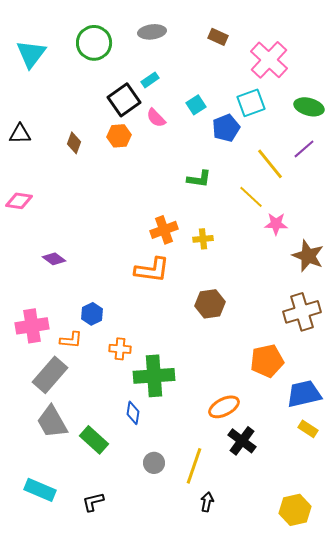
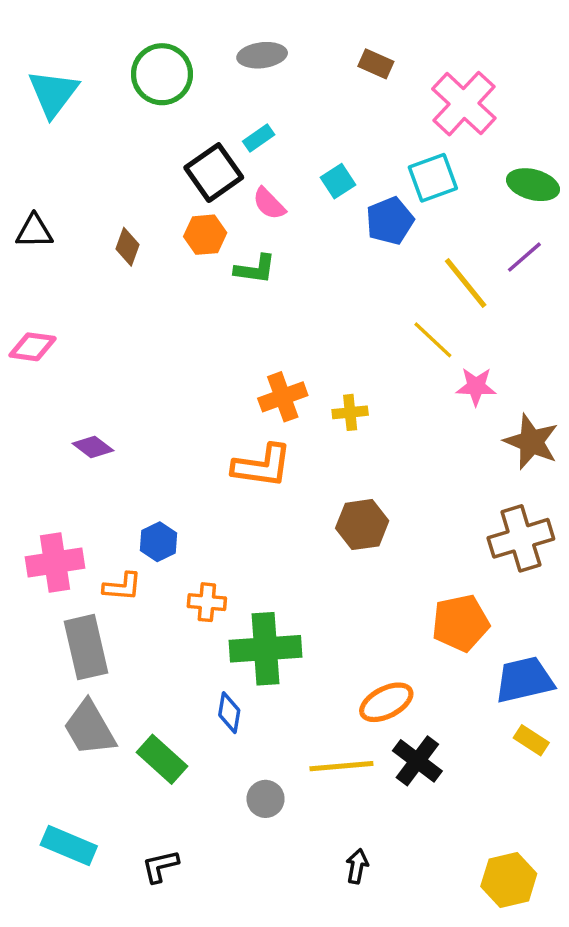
green L-shape: (199, 179) -> (255, 269), moved
gray rectangle: (50, 375) -> (86, 647), turned -54
yellow line: (194, 466) -> (341, 766), moved, turned 66

